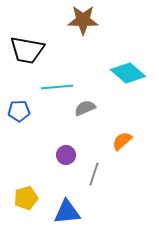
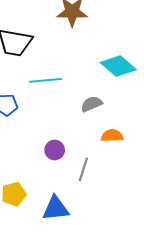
gray semicircle: (85, 108) -> (92, 104), moved
orange semicircle: (122, 141) -> (112, 136), turned 40

